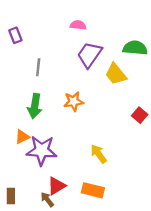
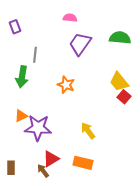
yellow trapezoid: (116, 74) -> (119, 82), moved
orange star: (74, 101) -> (66, 85), turned 30
green arrow: (35, 106) -> (22, 77), moved

